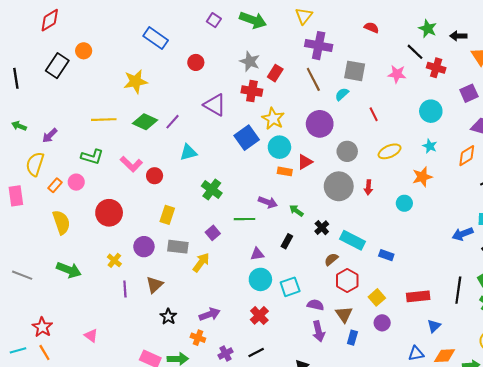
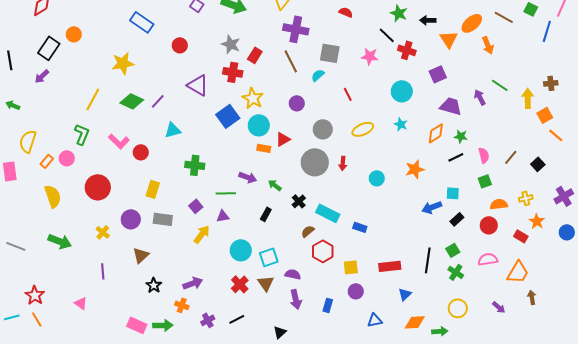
yellow line: (104, 120) -> (93, 99), turned -60
purple circle: (320, 124) -> (297, 103), size x0.6
purple arrow: (50, 135) -> (42, 76), moved
green L-shape: (92, 157) -> (82, 134), turned -85
orange star: (422, 177) -> (415, 169), moved
green cross: (212, 189) -> (195, 165), turned -30
purple triangle: (257, 254) -> (223, 216), moved
yellow arrow: (201, 263) -> (202, 234), moved
purple line: (125, 289) -> (103, 271), moved
yellow square: (377, 297) -> (351, 267), turned 35
brown triangle: (344, 314) -> (266, 283), moved
blue triangle: (416, 354) -> (375, 320), moved

